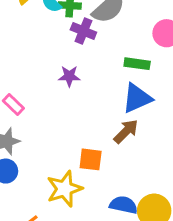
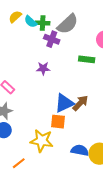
blue triangle: (137, 98) -> (64, 103), moved
yellow star: (64, 189) -> (42, 141), turned 30

